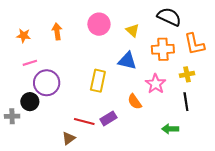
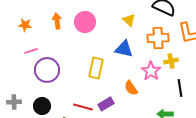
pink circle: (99, 24) -> (85, 22), moved
yellow cross: (187, 74) -> (171, 61), moved
black circle: (30, 102) -> (42, 106), moved

